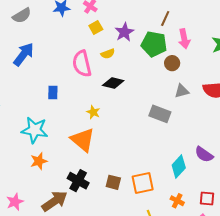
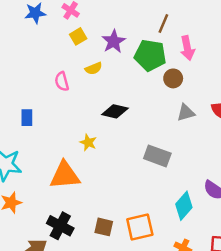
pink semicircle: (82, 64) -> (62, 81), size x0.6
black diamond: (113, 83) -> (115, 111), moved
yellow star: (93, 112) -> (88, 142), moved
gray rectangle: (160, 114) -> (157, 156), moved
orange triangle: (83, 140) -> (65, 175), turned -44

